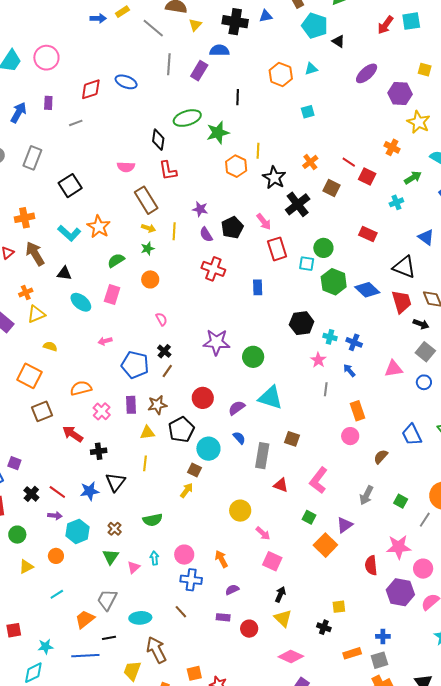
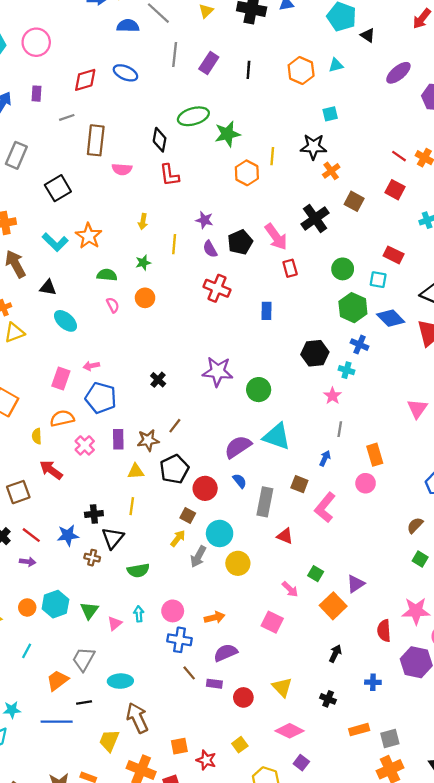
blue semicircle: (219, 50) -> (128, 26), moved
black line: (238, 97) -> (248, 70), moved
red line: (349, 162) -> (399, 156), moved
black star: (274, 178) -> (313, 147), moved, turned -30
brown rectangle: (146, 200) -> (96, 140), moved, turned 36
pink arrow: (264, 222) -> (276, 237), size x1.4
yellow arrow: (148, 228) -> (143, 222), moved, turned 80
red rectangle: (277, 249) -> (290, 268), size x0.7
green semicircle: (116, 260) -> (107, 275), turned 36
cyan square: (307, 264) -> (378, 280), moved
pink rectangle: (112, 294) -> (61, 379), moved
pink semicircle: (161, 319) -> (113, 305), moved
blue cross: (354, 342) -> (360, 345), moved
yellow semicircle: (50, 346) -> (37, 436), moved, turned -112
blue pentagon: (135, 365) -> (101, 398), moved
pink triangle: (394, 369) -> (417, 409), turned -48
blue arrow: (349, 370) -> (325, 458), moved, turned 64
brown line: (167, 371) -> (175, 426), moved
red circle: (203, 398) -> (205, 488), moved
purple semicircle: (237, 408) -> (238, 447), size x1.4
brown square: (42, 411) -> (18, 492), moved
cyan circle: (208, 449) -> (220, 533), moved
black cross: (99, 451) -> (94, 514), moved
brown semicircle: (381, 457) -> (415, 525), moved
pink L-shape: (319, 480) -> (325, 507), moved
black triangle: (115, 482) -> (113, 538), moved
gray arrow: (366, 495) -> (198, 557), moved
brown cross: (115, 529) -> (92, 558), moved, turned -32
cyan hexagon: (78, 531) -> (55, 604), moved
pink arrow: (263, 533) -> (290, 589), moved
orange arrow: (221, 559) -> (215, 617), turned 102
purple semicircle: (232, 590) -> (226, 653), size x1.5
cyan line: (57, 594) -> (27, 651), turned -32
black arrow: (280, 594) -> (335, 654), moved
yellow square: (339, 607) -> (240, 745), moved, turned -32
brown line: (181, 612) -> (189, 673), moved
blue cross: (383, 636) -> (373, 682), moved

